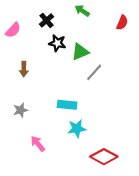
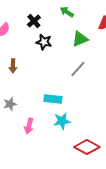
green triangle: (80, 52) -> (80, 39), moved
pink arrow: (38, 144) -> (29, 126), moved, turned -126

